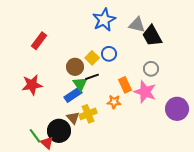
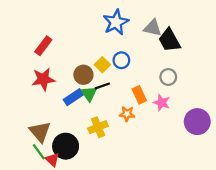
red star: (32, 85) -> (43, 79), moved
pink star: (145, 92) -> (162, 103), size x0.7
blue rectangle: (73, 95) -> (73, 97), moved
brown triangle: (73, 118) -> (40, 132), moved, size x1.5

